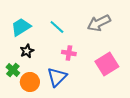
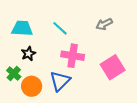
gray arrow: (99, 23) -> (104, 24), size x0.7
cyan trapezoid: (21, 27) -> (22, 28), turned 35
pink cross: (69, 53) -> (73, 56), size x1.5

